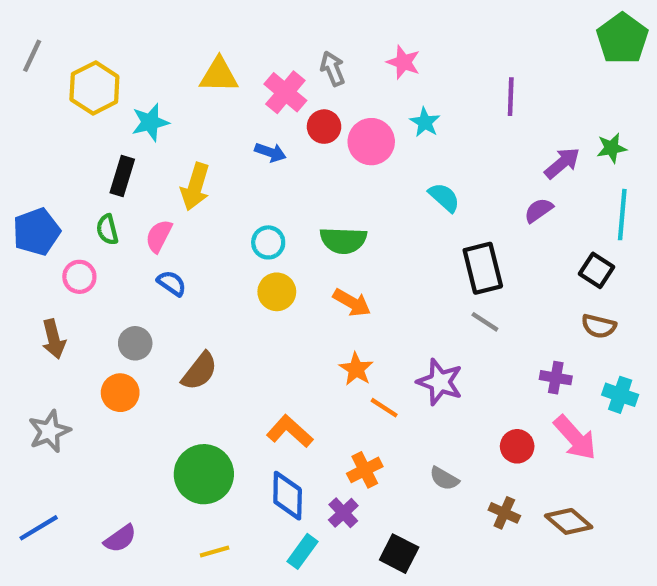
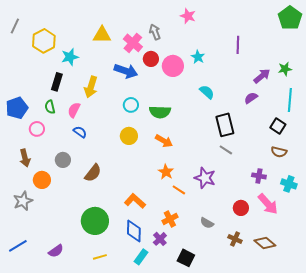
pink star: (403, 62) -> (188, 16), moved
blue arrow: (270, 152) -> (126, 71), size x1.6
cyan circle: (268, 242) -> (131, 105), moved
orange circle: (120, 393) -> (42, 180), moved

